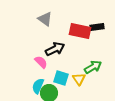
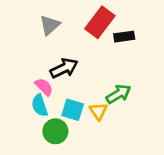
gray triangle: (45, 19) -> (50, 25), turned 42
red rectangle: (80, 31) -> (100, 22), moved, turned -65
cyan semicircle: (38, 86) -> (40, 105), moved, turned -42

